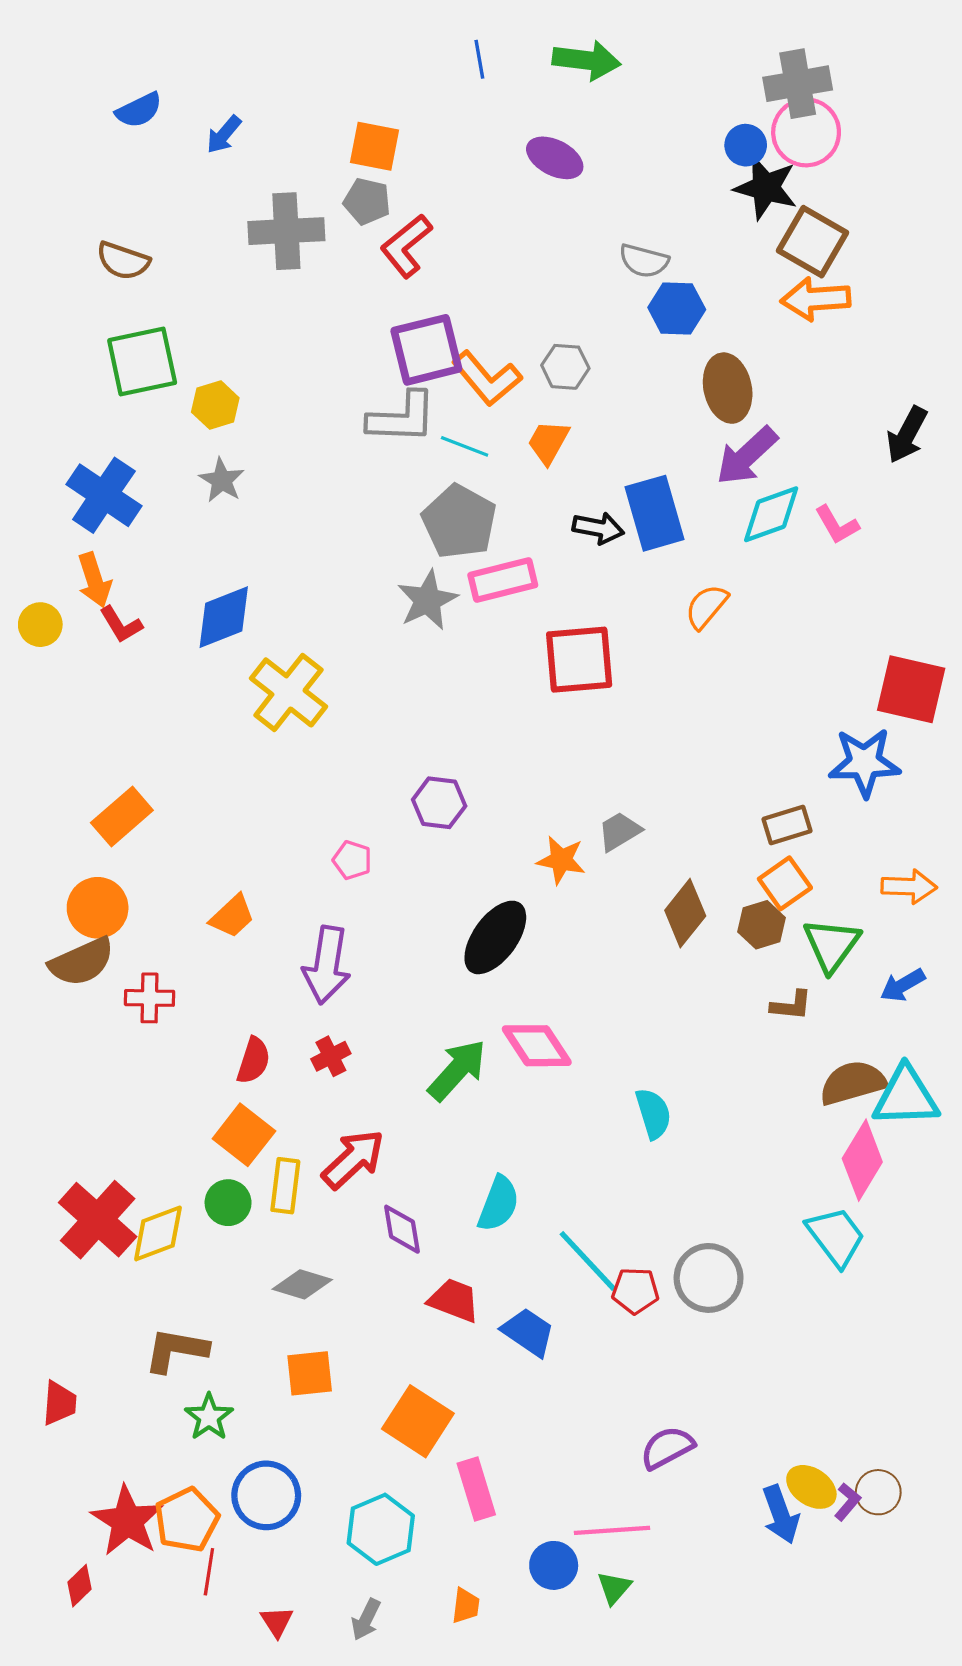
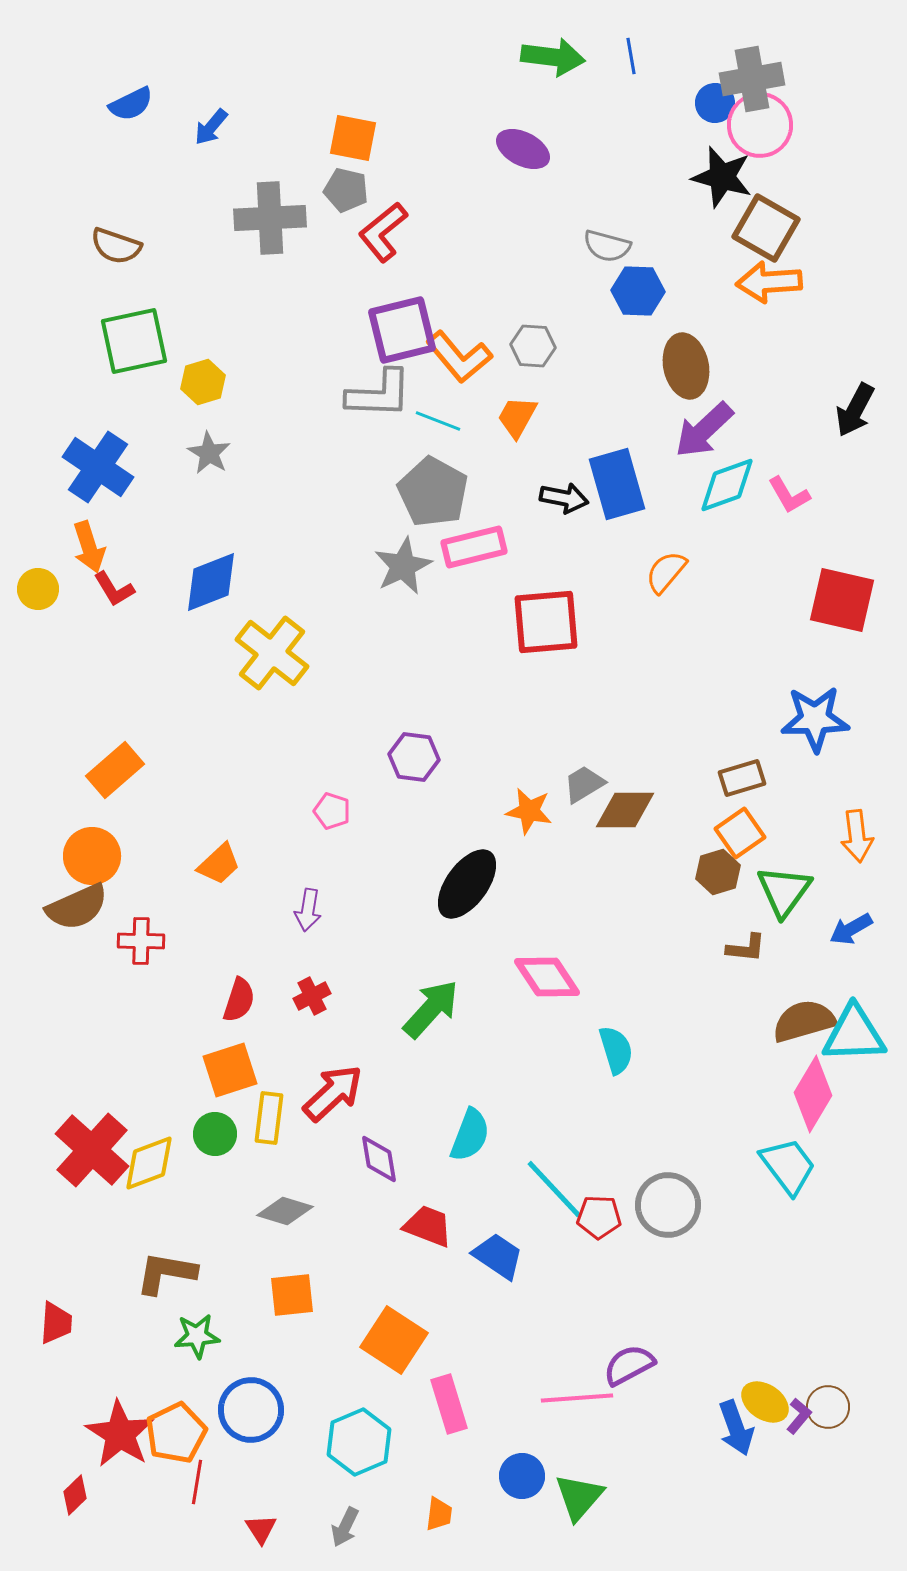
blue line: (479, 59) -> (631, 56), moved
blue circle: (746, 145) -> (715, 103), moved
red square: (911, 689) -> (842, 600), moved
orange arrow: (909, 887) -> (857, 836), turned 81
brown diamond: (685, 913) -> (625, 810), moved, turned 52
purple arrow: (327, 965) -> (308, 910), size x0.6
pink diamond: (537, 1046) -> (547, 977), moved
orange square: (244, 1135) -> (230, 1070), turned 34
green star: (209, 1417) -> (197, 1336), turned 30
pink line: (612, 1530) -> (577, 1398), moved
green triangle: (614, 1588) -> (579, 1497), size x1.5

